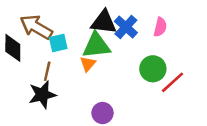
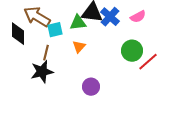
pink semicircle: (160, 27) -> (138, 17), turned 49
green triangle: (96, 45) -> (78, 23), moved, size x0.7

